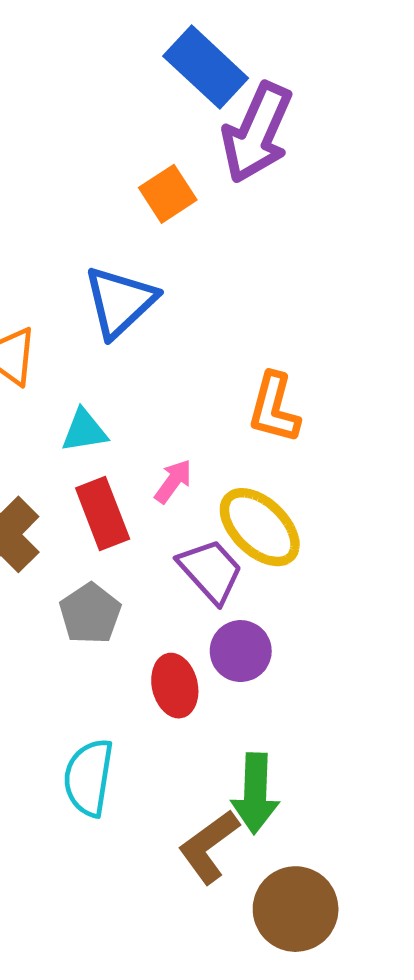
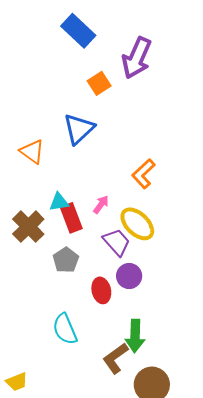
blue rectangle: (206, 67) -> (78, 31), moved
orange L-shape: (274, 408) -> (143, 174), turned 32
cyan triangle: (84, 431) -> (59, 202), moved
cyan semicircle: (89, 778) -> (65, 329), turned -32

